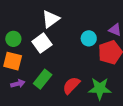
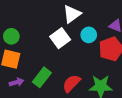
white triangle: (51, 19) -> (72, 14), moved
white square: (42, 43) -> (60, 38), moved

